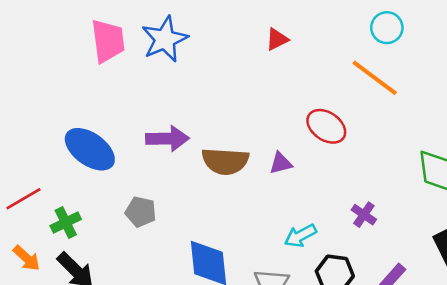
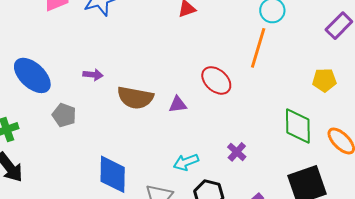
orange line: (375, 78) -> (258, 48), turned 63
purple arrow: (167, 139) -> (93, 75), size x0.6
gray pentagon: (141, 212) -> (64, 115), moved

